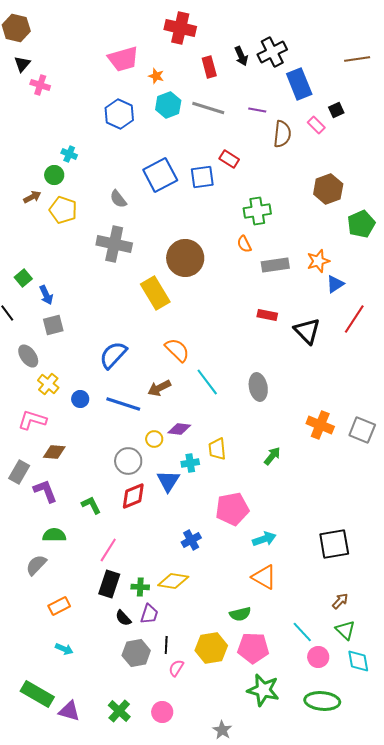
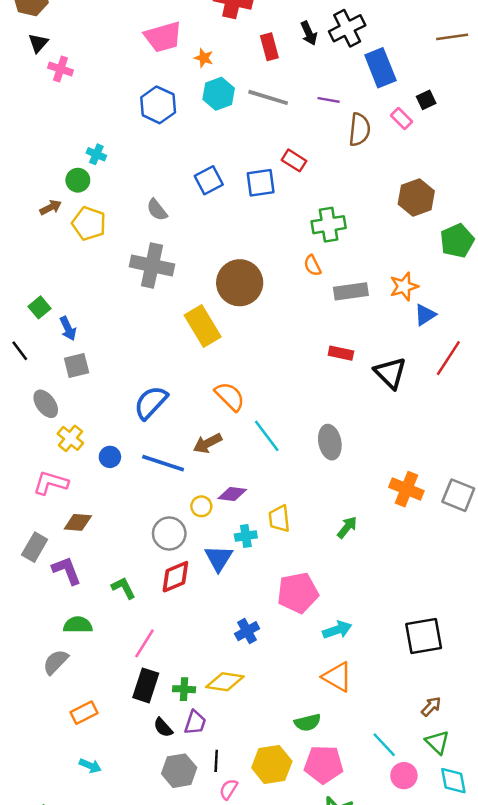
blue square: (160, 175) -> (209, 180), size x0.7

